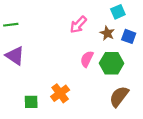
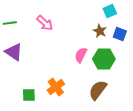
pink arrow: (78, 25) -> (45, 23), moved, turned -90
brown semicircle: (119, 96) -> (98, 90), moved

